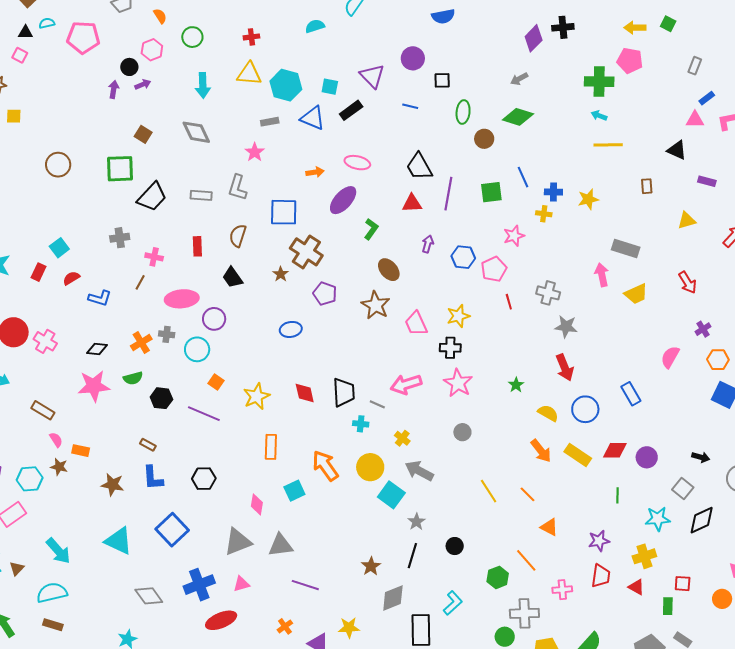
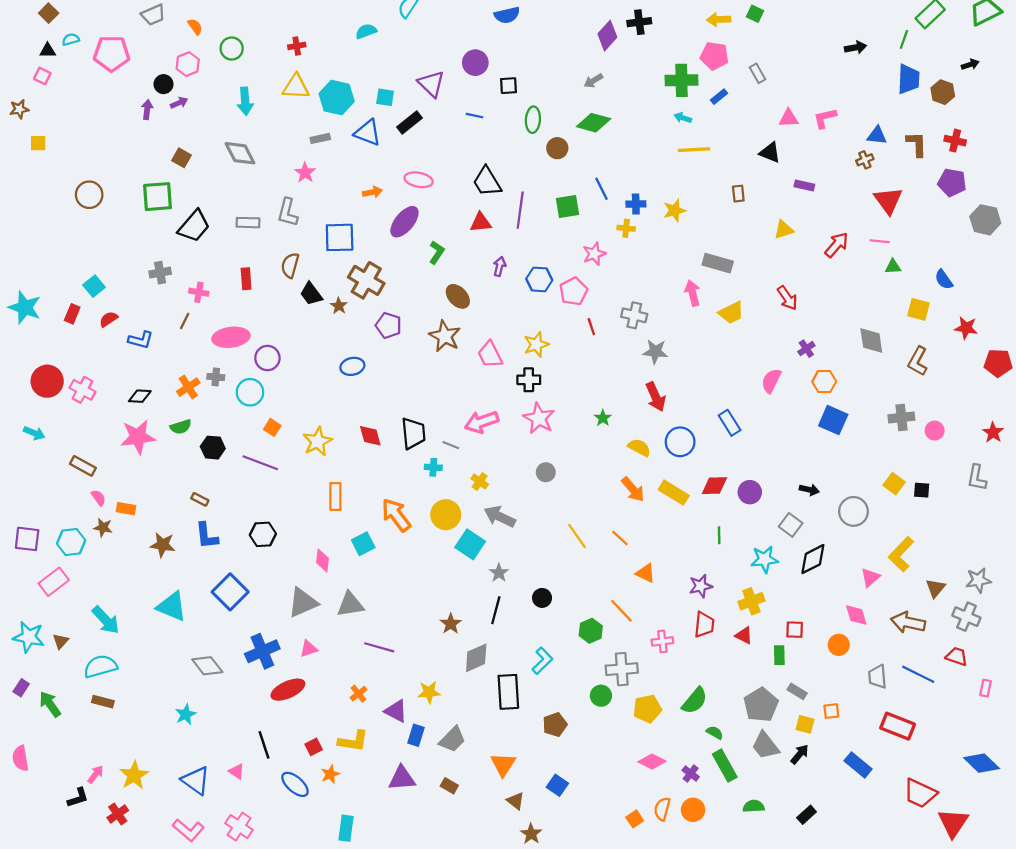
gray rectangle: (695, 66) -> (757, 73), moved, turned -48
blue rectangle: (707, 98) -> (719, 97), moved
black trapezoid: (232, 277) -> (311, 294), moved

